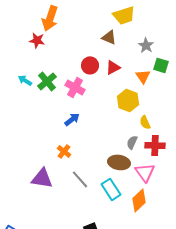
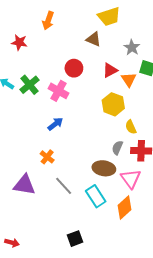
orange arrow: (50, 18) -> (48, 21), moved, size x0.7
red triangle: (113, 67) -> (110, 70), moved

